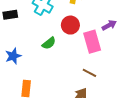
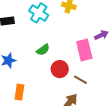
red circle: (70, 25) -> (60, 69), moved

